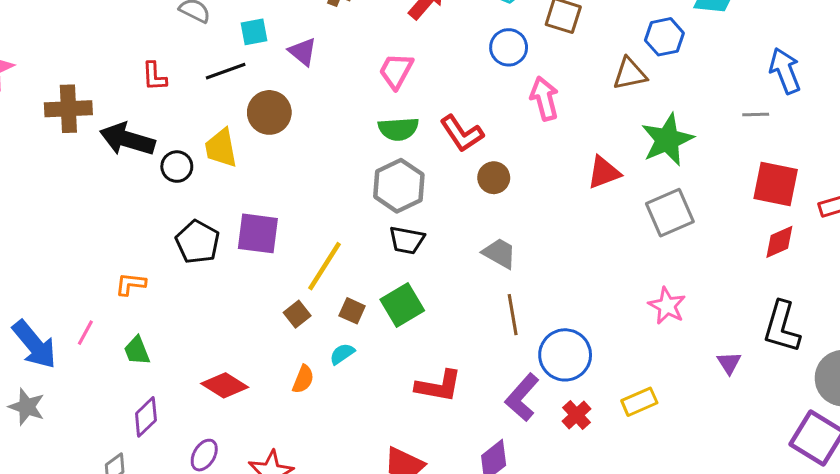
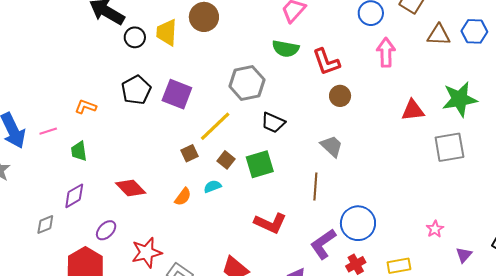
brown triangle: (630, 74) -> (439, 35), moved
gray hexagon: (399, 186) -> (247, 83), moved
pink star: (667, 306) -> (435, 229), moved, size x0.7
brown line: (513, 315) -> (315, 186), moved
pink line: (85, 333) -> (48, 131), turned 30

